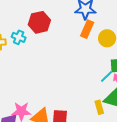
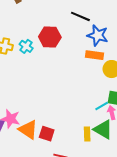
orange rectangle: (87, 29) -> (95, 55), turned 60

